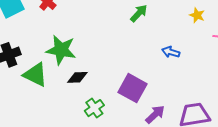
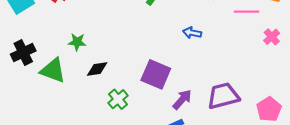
green star: (61, 50) -> (77, 42), size x0.6

